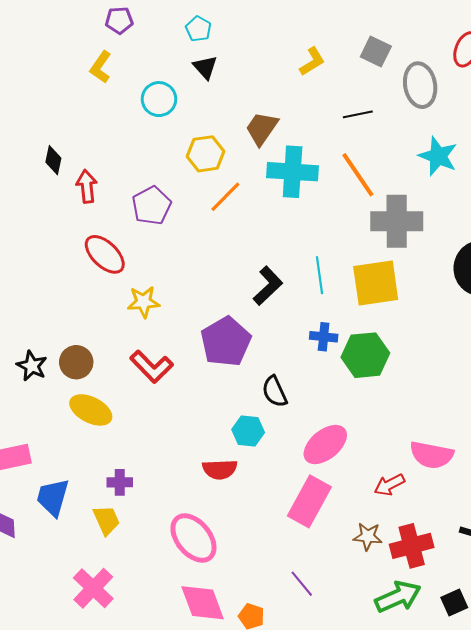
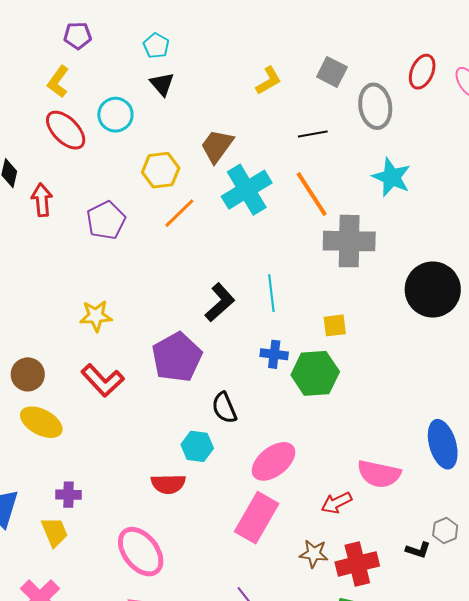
cyan cross: (293, 172) -> (247, 190), turned -36
red ellipse: (105, 254) -> (66, 130), moved
yellow square: (376, 283) -> (335, 325), moved, size x0.5

